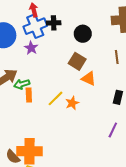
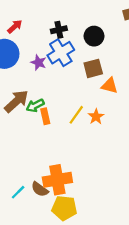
red arrow: (34, 10) -> (15, 26), moved, turned 72
blue cross: (35, 26) -> (61, 53), moved
brown square: (77, 61) -> (93, 68), turned -36

